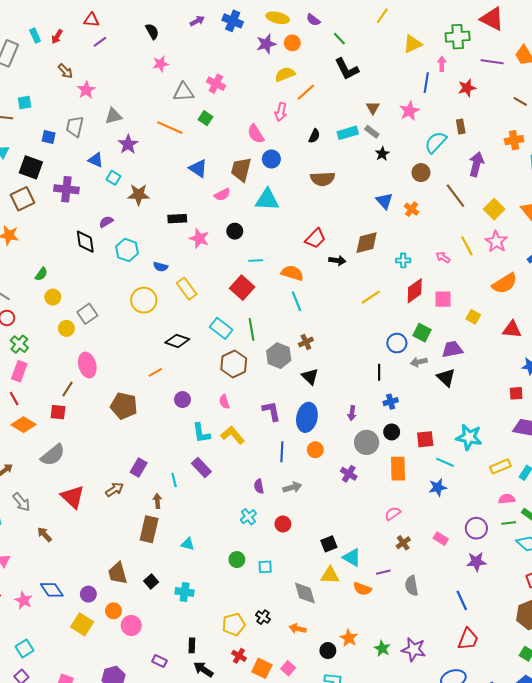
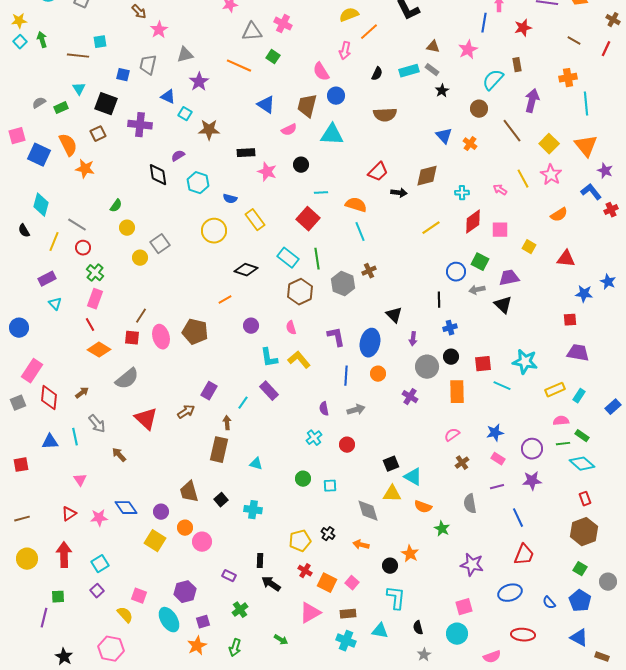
brown triangle: (373, 108) -> (433, 47), turned -48
brown square: (22, 199) -> (98, 134), size x0.7
orange semicircle: (505, 283) -> (559, 215), size x0.7
pink ellipse: (87, 365) -> (161, 337), moved
black triangle: (310, 377) -> (394, 315), moved
cyan line: (174, 480) -> (243, 403), turned 48
blue star: (438, 487) -> (495, 433), moved
purple line: (383, 572) -> (497, 487), moved
pink star: (24, 600) -> (99, 518), turned -30
green star: (382, 648) -> (442, 529), moved

